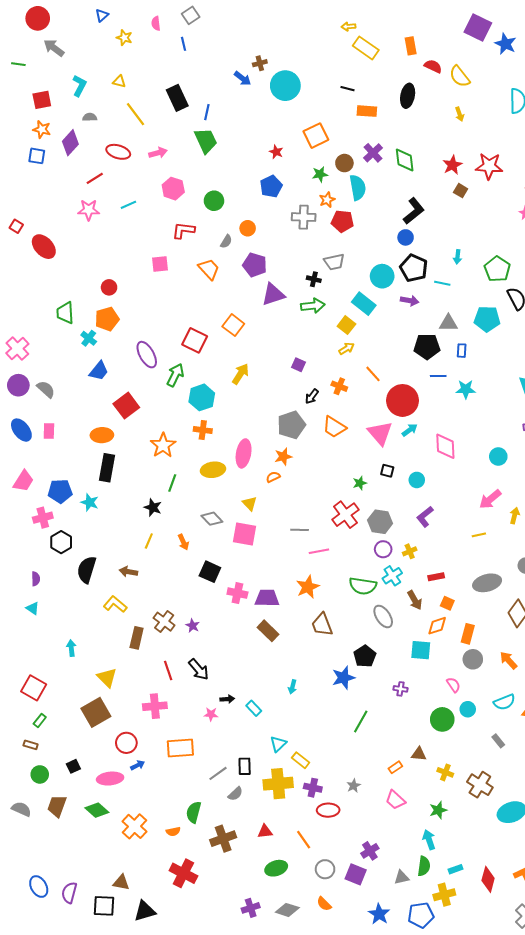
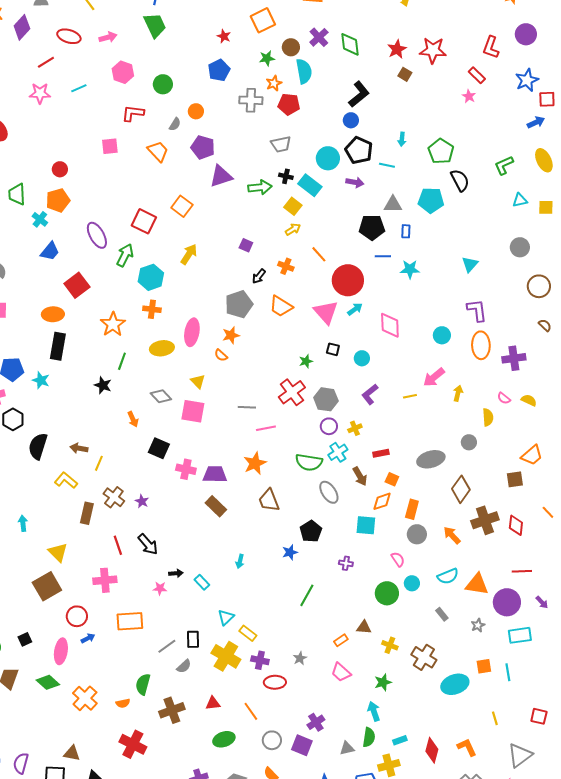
black cross: (314, 279) -> (286, 176), moved
orange semicircle: (273, 477) -> (221, 355), turned -112
yellow line: (479, 535) -> (410, 396), moved
yellow line: (149, 541) -> (99, 463), moved
blue star: (343, 678) -> (290, 552), size x0.7
pink ellipse: (110, 779) -> (61, 651), turned -75
yellow cross: (278, 784) -> (226, 656), turned 36

